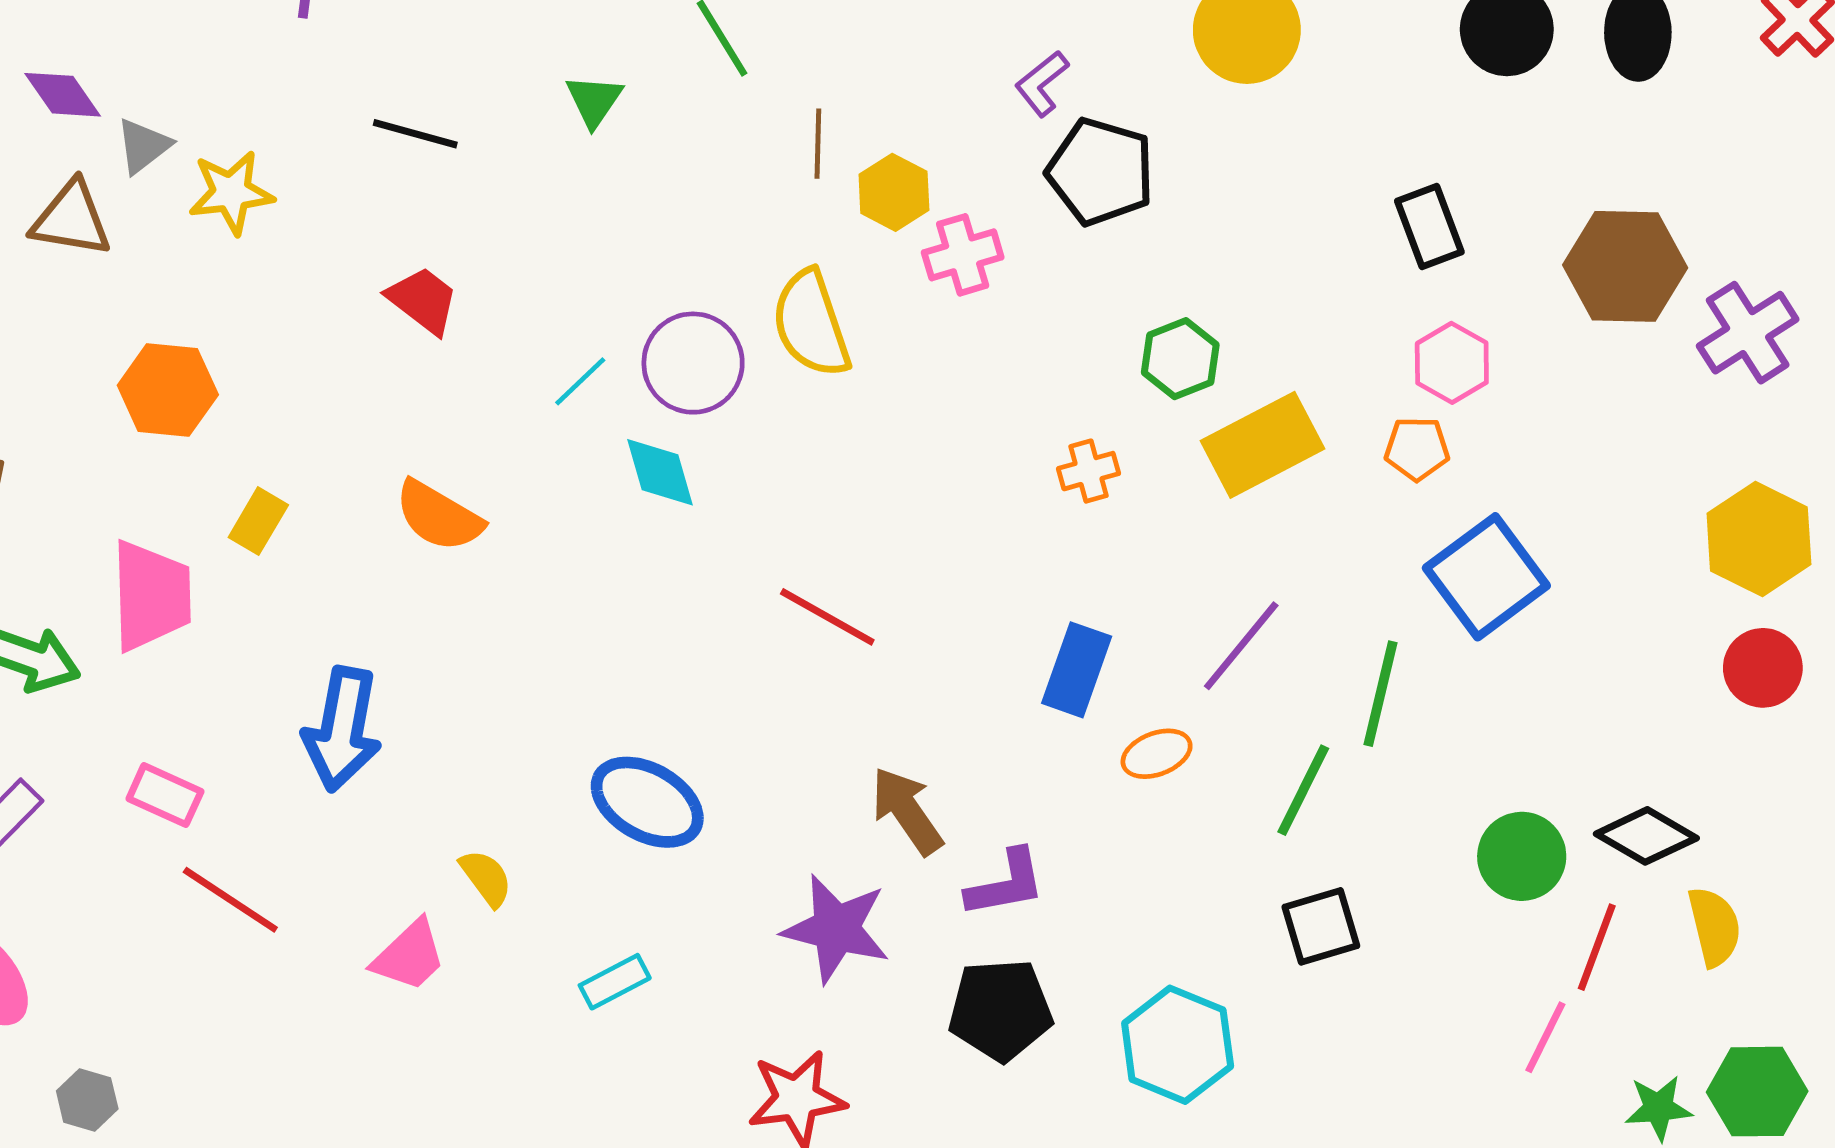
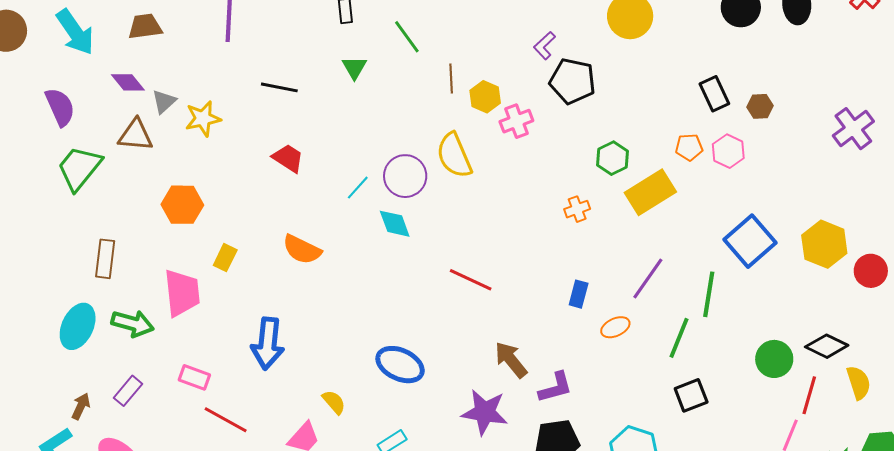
brown hexagon: (1625, 266) -> (760, 106), moved, size x0.5
orange pentagon: (1417, 449) -> (689, 147), moved
yellow hexagon: (1759, 539) -> (824, 244), moved
blue rectangle: (1077, 670) -> (579, 294), size x0.7

